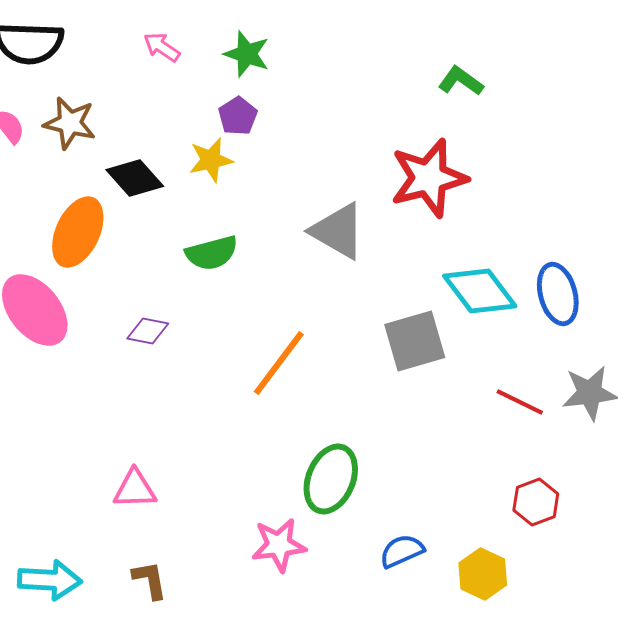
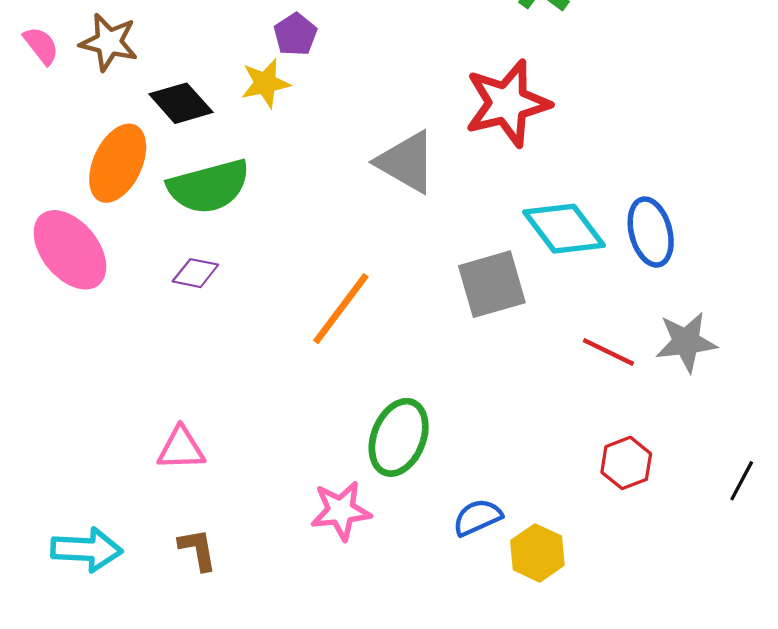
green semicircle: (212, 253) -> (209, 186), moved, size x1.4
yellow hexagon: (483, 574) -> (537, 553), moved

